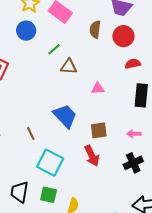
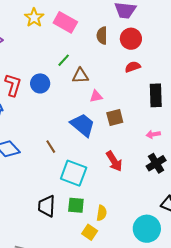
blue circle: (26, 31) -> (40, 83), moved
red semicircle: (133, 64) -> (133, 67), moved
pink triangle: (98, 88) -> (96, 96), moved
brown square: (99, 130) -> (115, 117), moved

